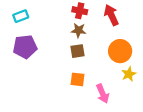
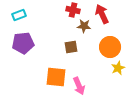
brown star: (79, 30) -> (84, 26), moved
orange square: (78, 79) -> (56, 77), moved, size x1.5
pink arrow: (103, 94) -> (79, 86), moved

